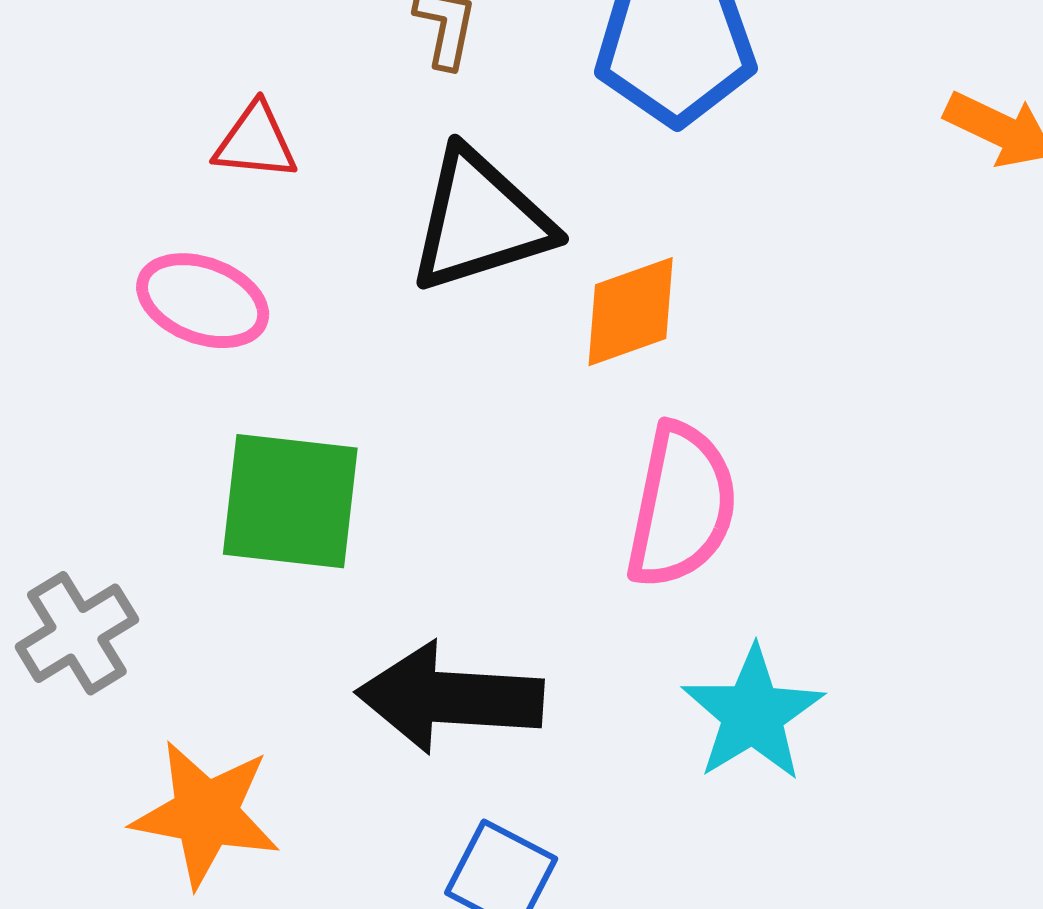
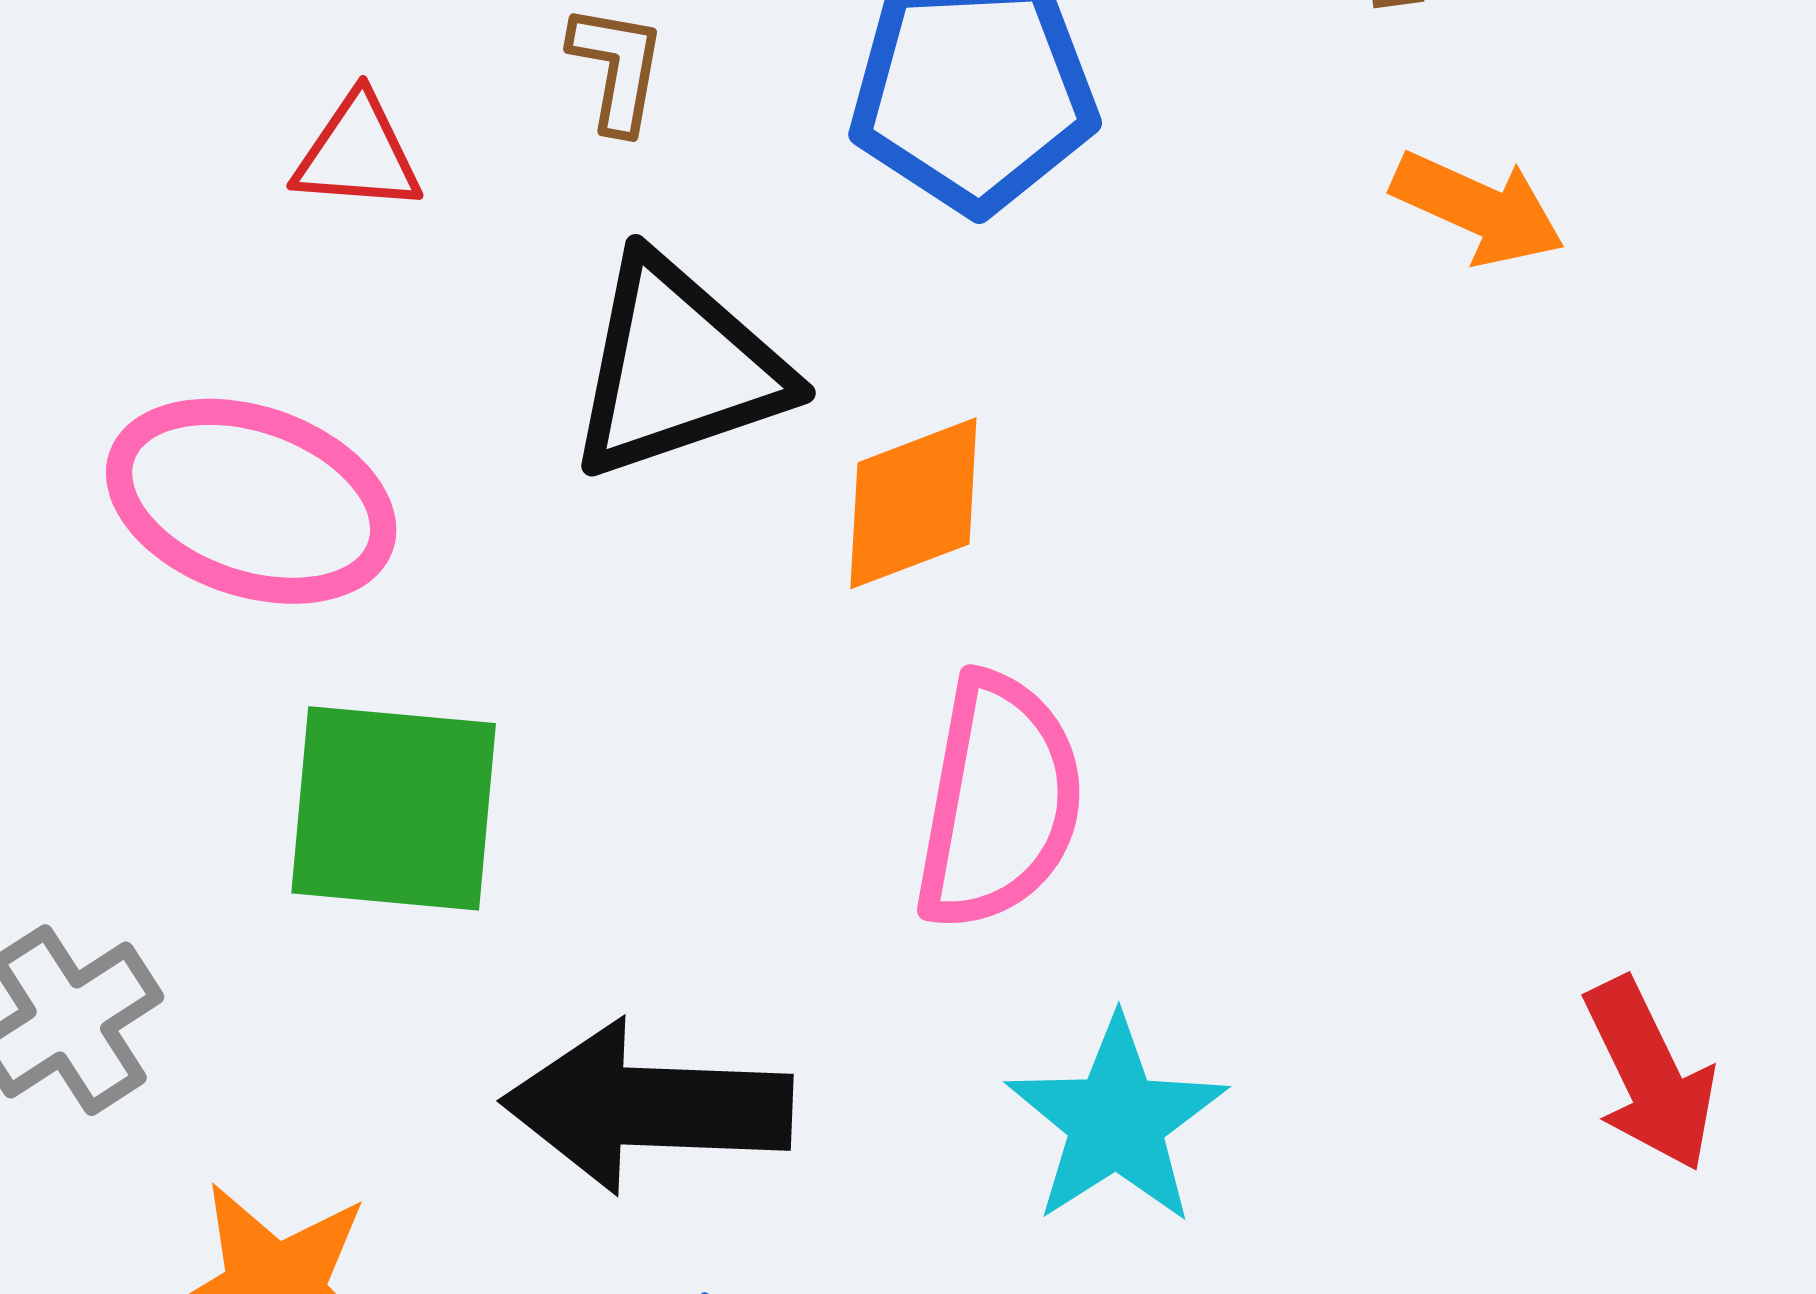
red triangle: (256, 142) -> (358, 154), moved
pink ellipse: (203, 301) -> (251, 501), size x1.4

